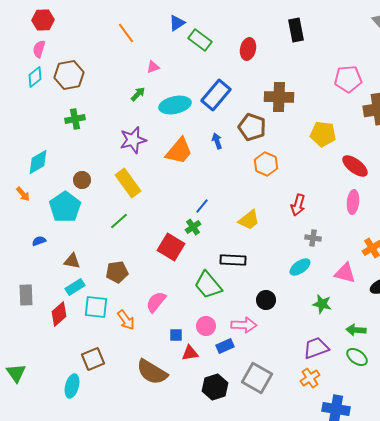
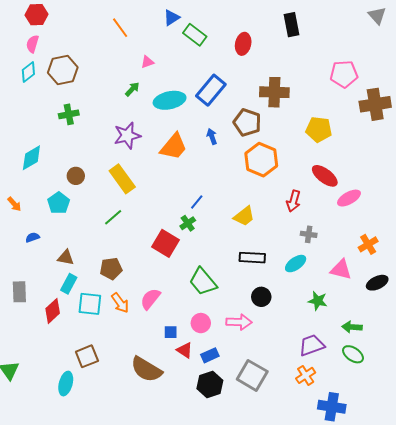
orange hexagon: (266, 164) -> (261, 160), size x1.4
red ellipse: (355, 166) -> (325, 176), moved
orange arrow: (23, 194) -> (14, 204), moved
pink ellipse: (353, 202) -> (349, 198), turned 55
cyan pentagon: (65, 207) -> (59, 203), size x0.7
black rectangle: (233, 260) -> (252, 258), moved
cyan rectangle: (75, 287) -> (69, 284), turned -30
orange arrow: (126, 320) -> (120, 303), moved
blue rectangle: (225, 346) -> (210, 355), moved
red triangle: (190, 353) -> (185, 350), turned 42

